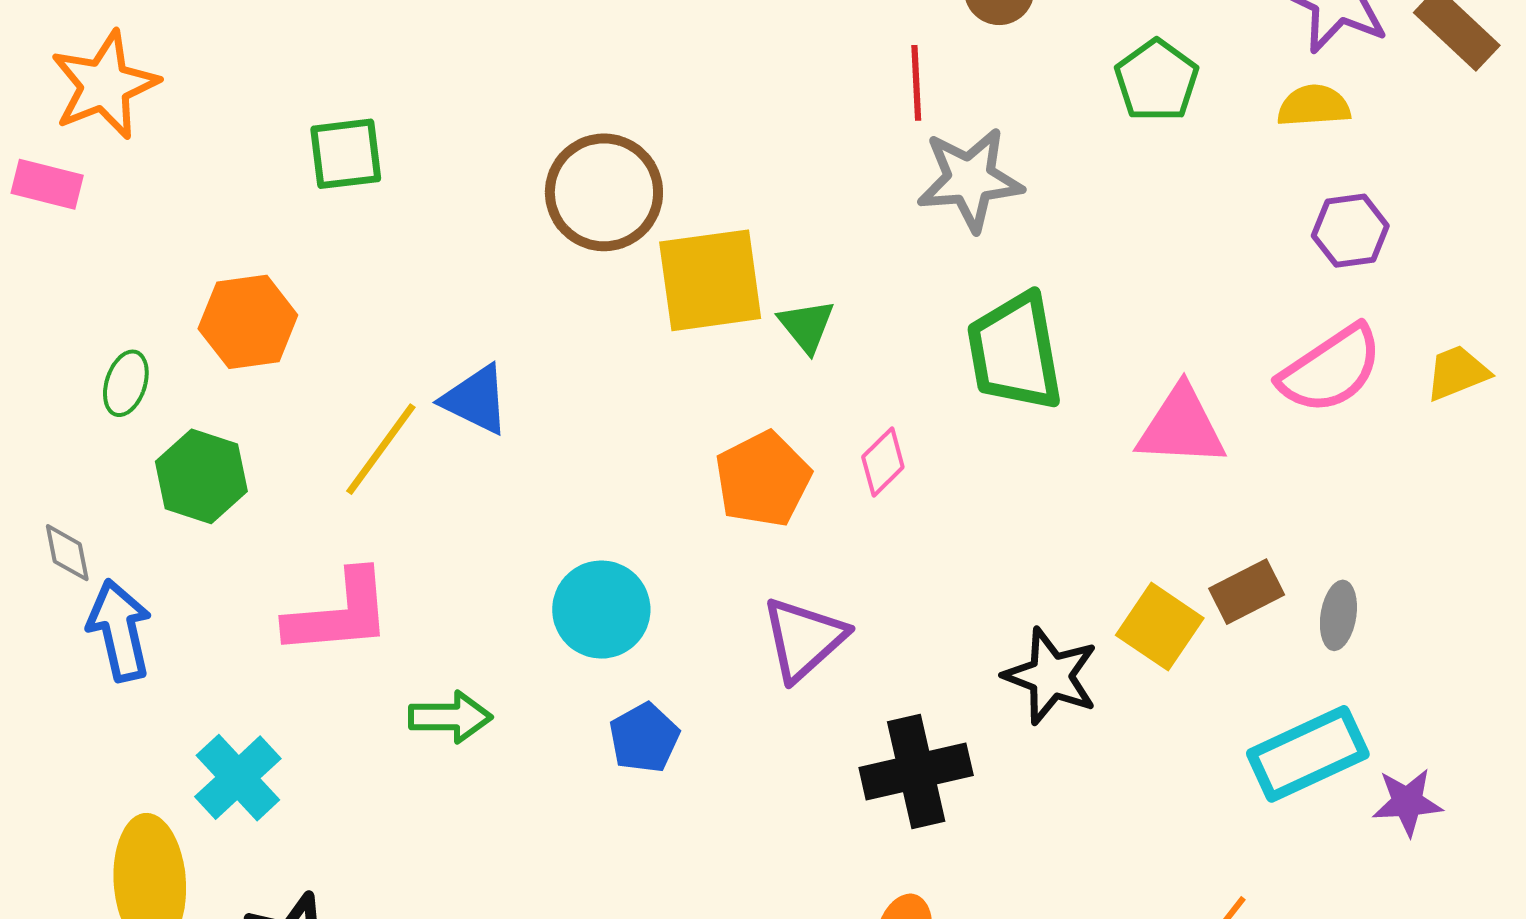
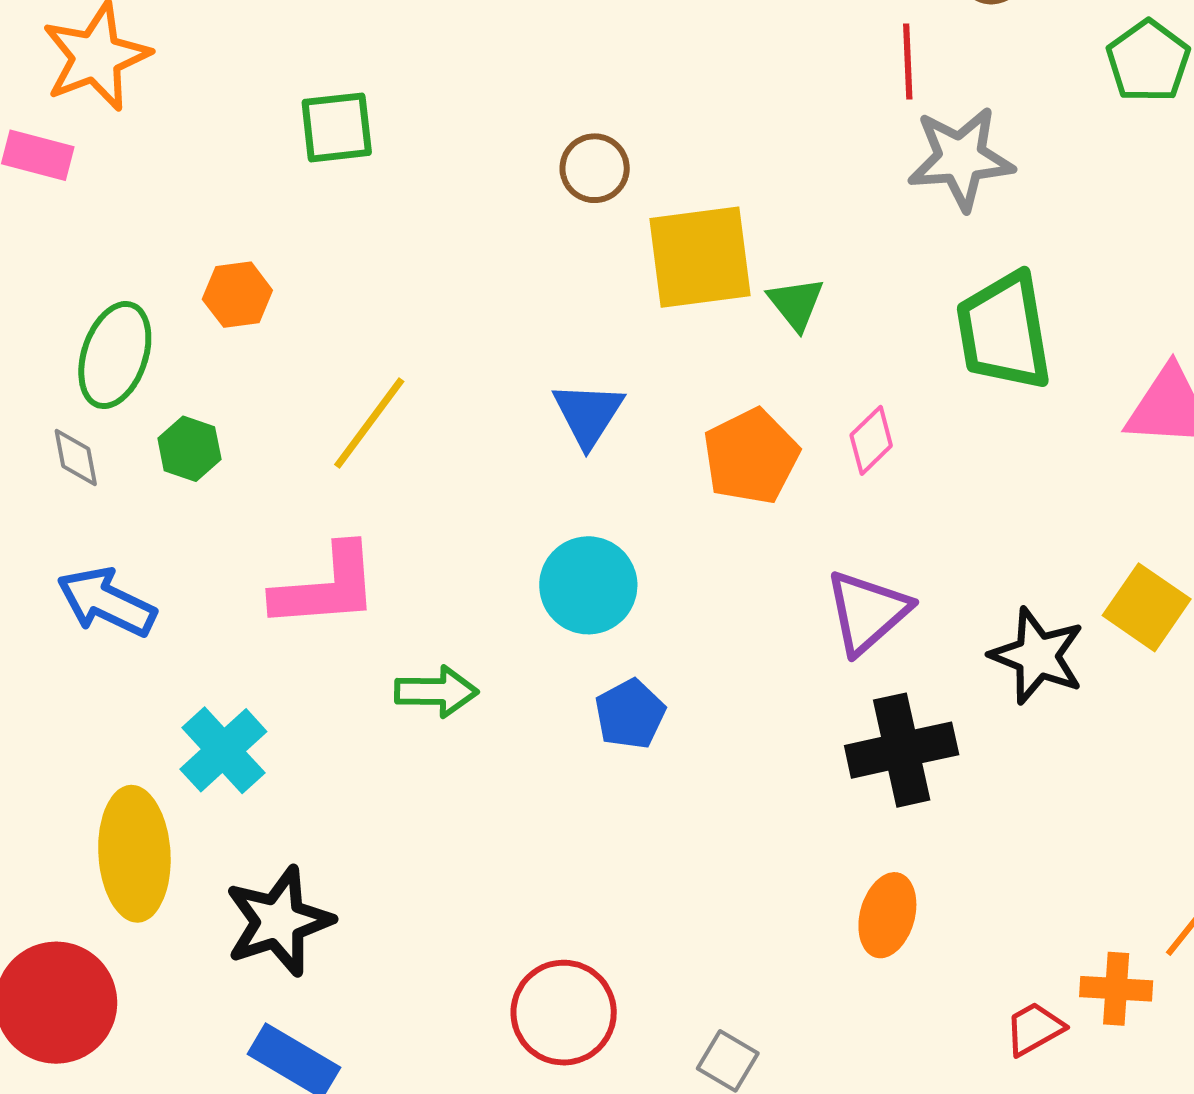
brown circle: (604, 192) -> (595, 168), size x0.6
orange hexagon: (248, 322) -> (237, 295), size x0.7
green ellipse: (126, 383) -> (115, 355), size x1.6
blue triangle: (476, 400) -> (588, 414), moved, turned 36
green hexagon: (201, 476) -> (189, 449), size x0.7
gray diamond: (67, 553) -> (76, 458), moved
blue arrow: (120, 630) -> (106, 602), turned -52
purple triangle: (804, 639) -> (867, 612), moved

